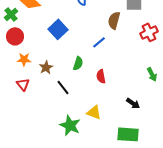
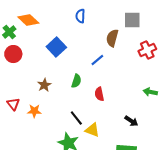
orange star: (24, 59) -> (34, 111), moved
green arrow: (152, 74) -> (150, 92), turned 128
red triangle: (23, 84) -> (13, 104), moved
black line: (63, 87) -> (76, 118), moved

